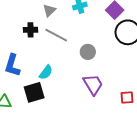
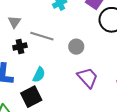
gray triangle: (49, 10) -> (14, 22), moved
black cross: (31, 30) -> (20, 47), moved

